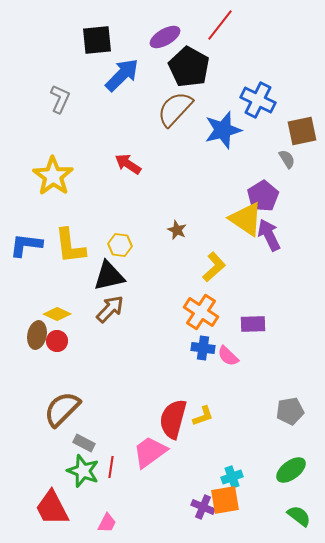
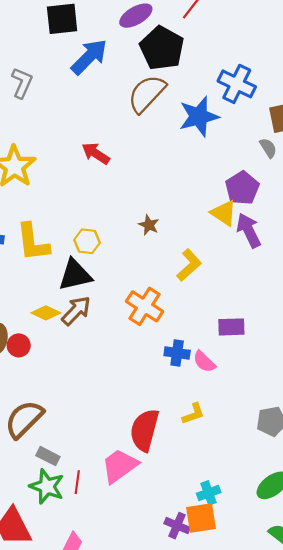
yellow triangle: (246, 219) -> (224, 213), size x0.7
orange cross: (201, 312) -> (145, 306), moved
yellow diamond: (57, 314) -> (46, 313), moved
yellow L-shape: (203, 416) -> (193, 414), moved

